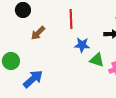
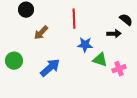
blue arrow: (33, 79) -> (50, 68), moved

